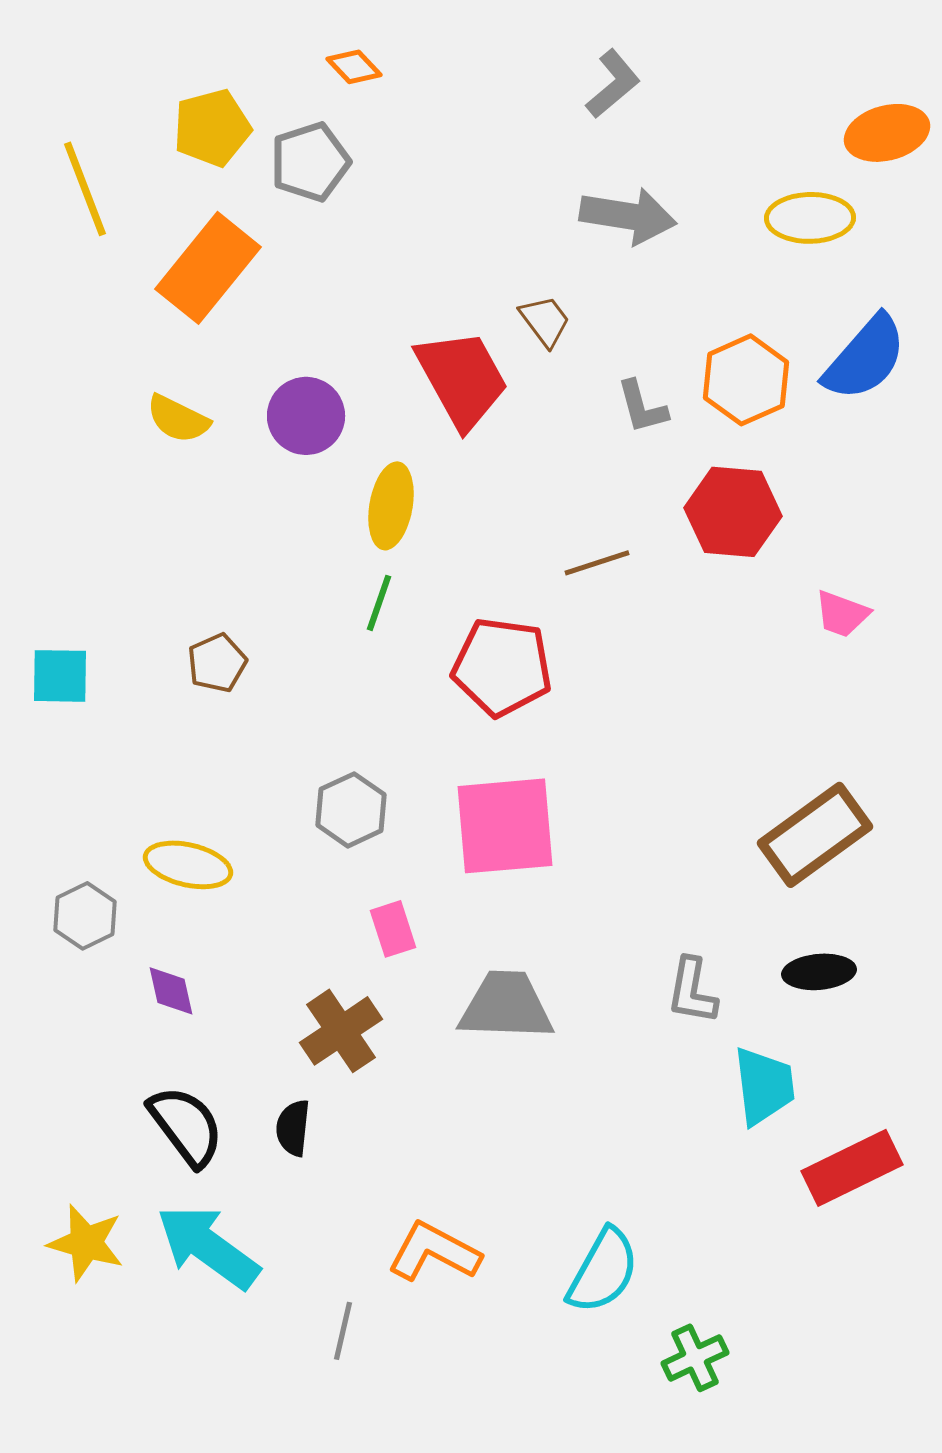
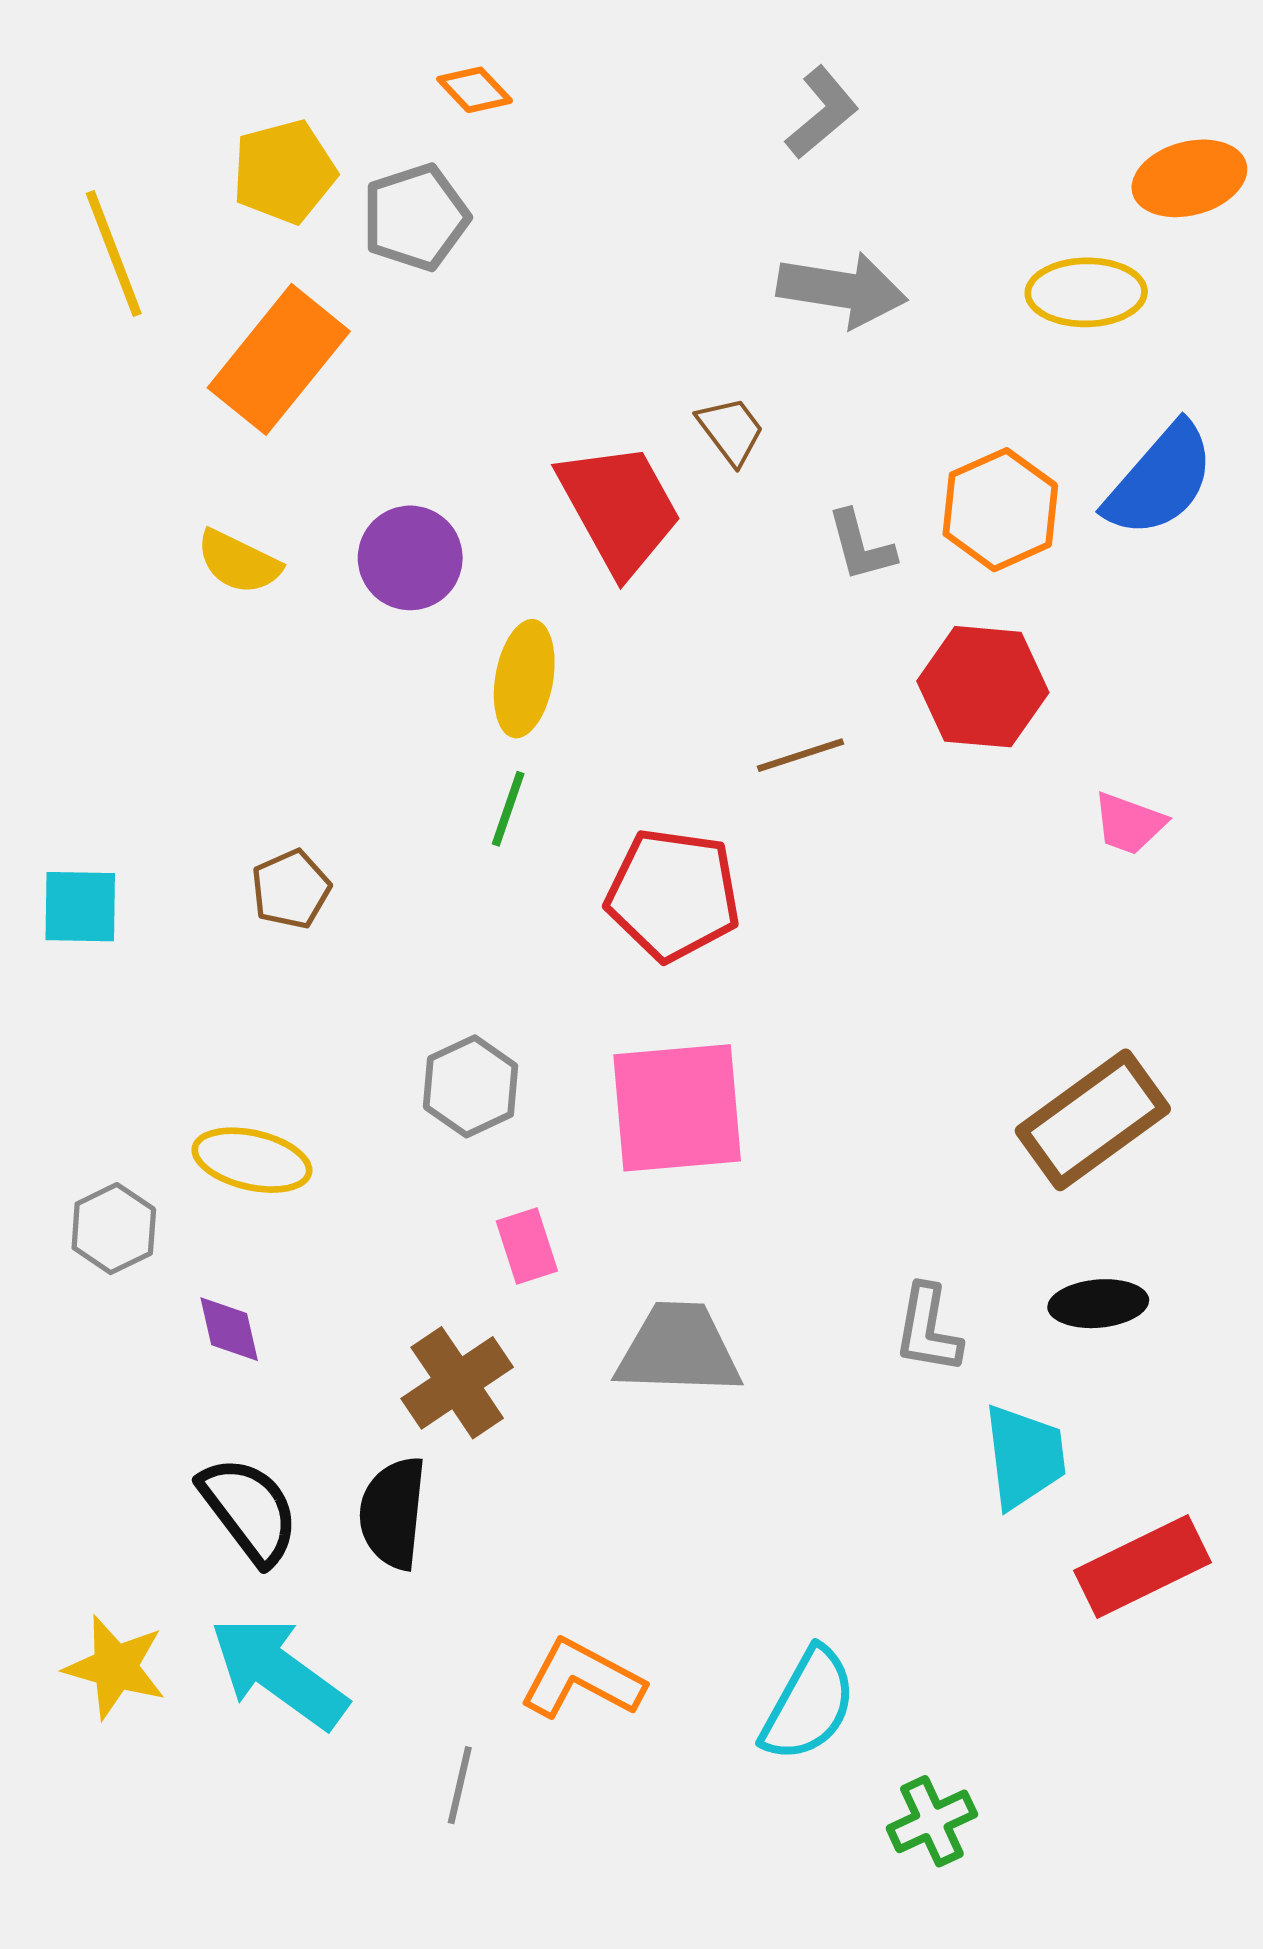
black semicircle: (293, 1128) -> (393, 1513), size x1.5

